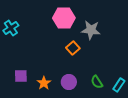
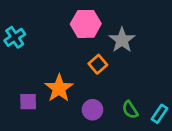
gray star: (91, 30) -> (122, 40), turned 30
orange star: (44, 83) -> (59, 88), moved, size x1.5

